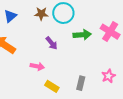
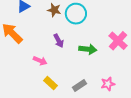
green arrow: (82, 35) -> (88, 49), moved
gray rectangle: (81, 83) -> (79, 85), turned 32

